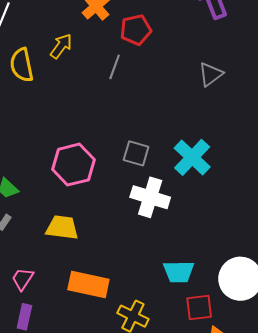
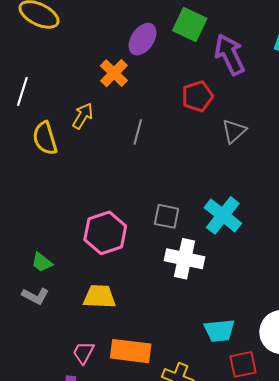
red pentagon: (136, 30) -> (197, 96), moved
pink trapezoid: (22, 279) -> (83, 353), moved

